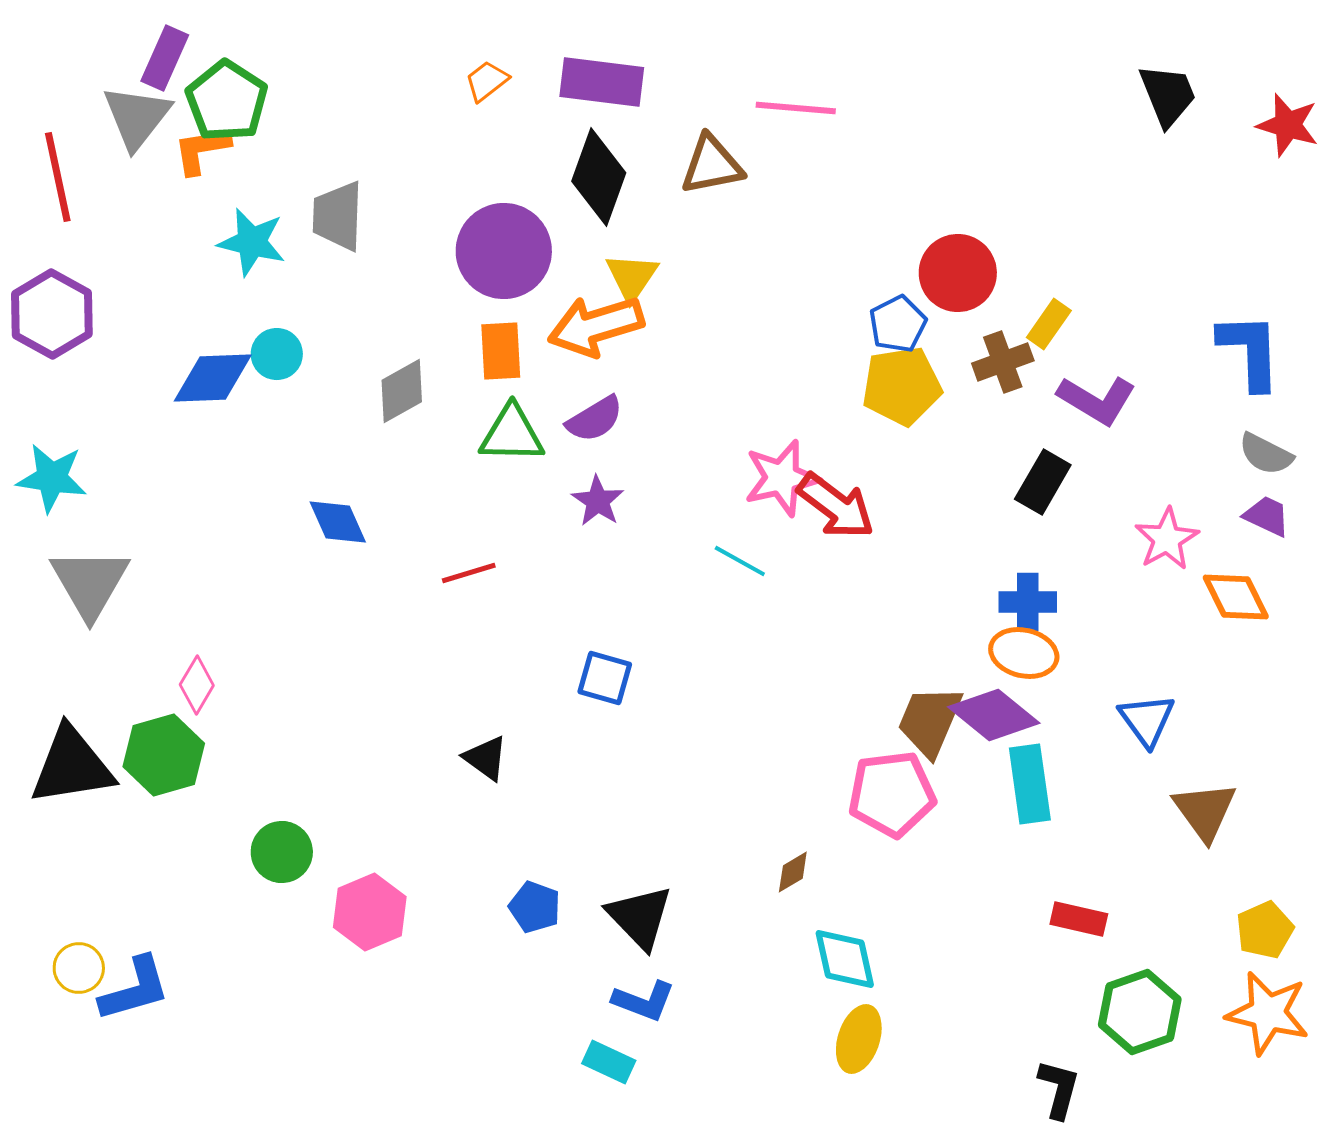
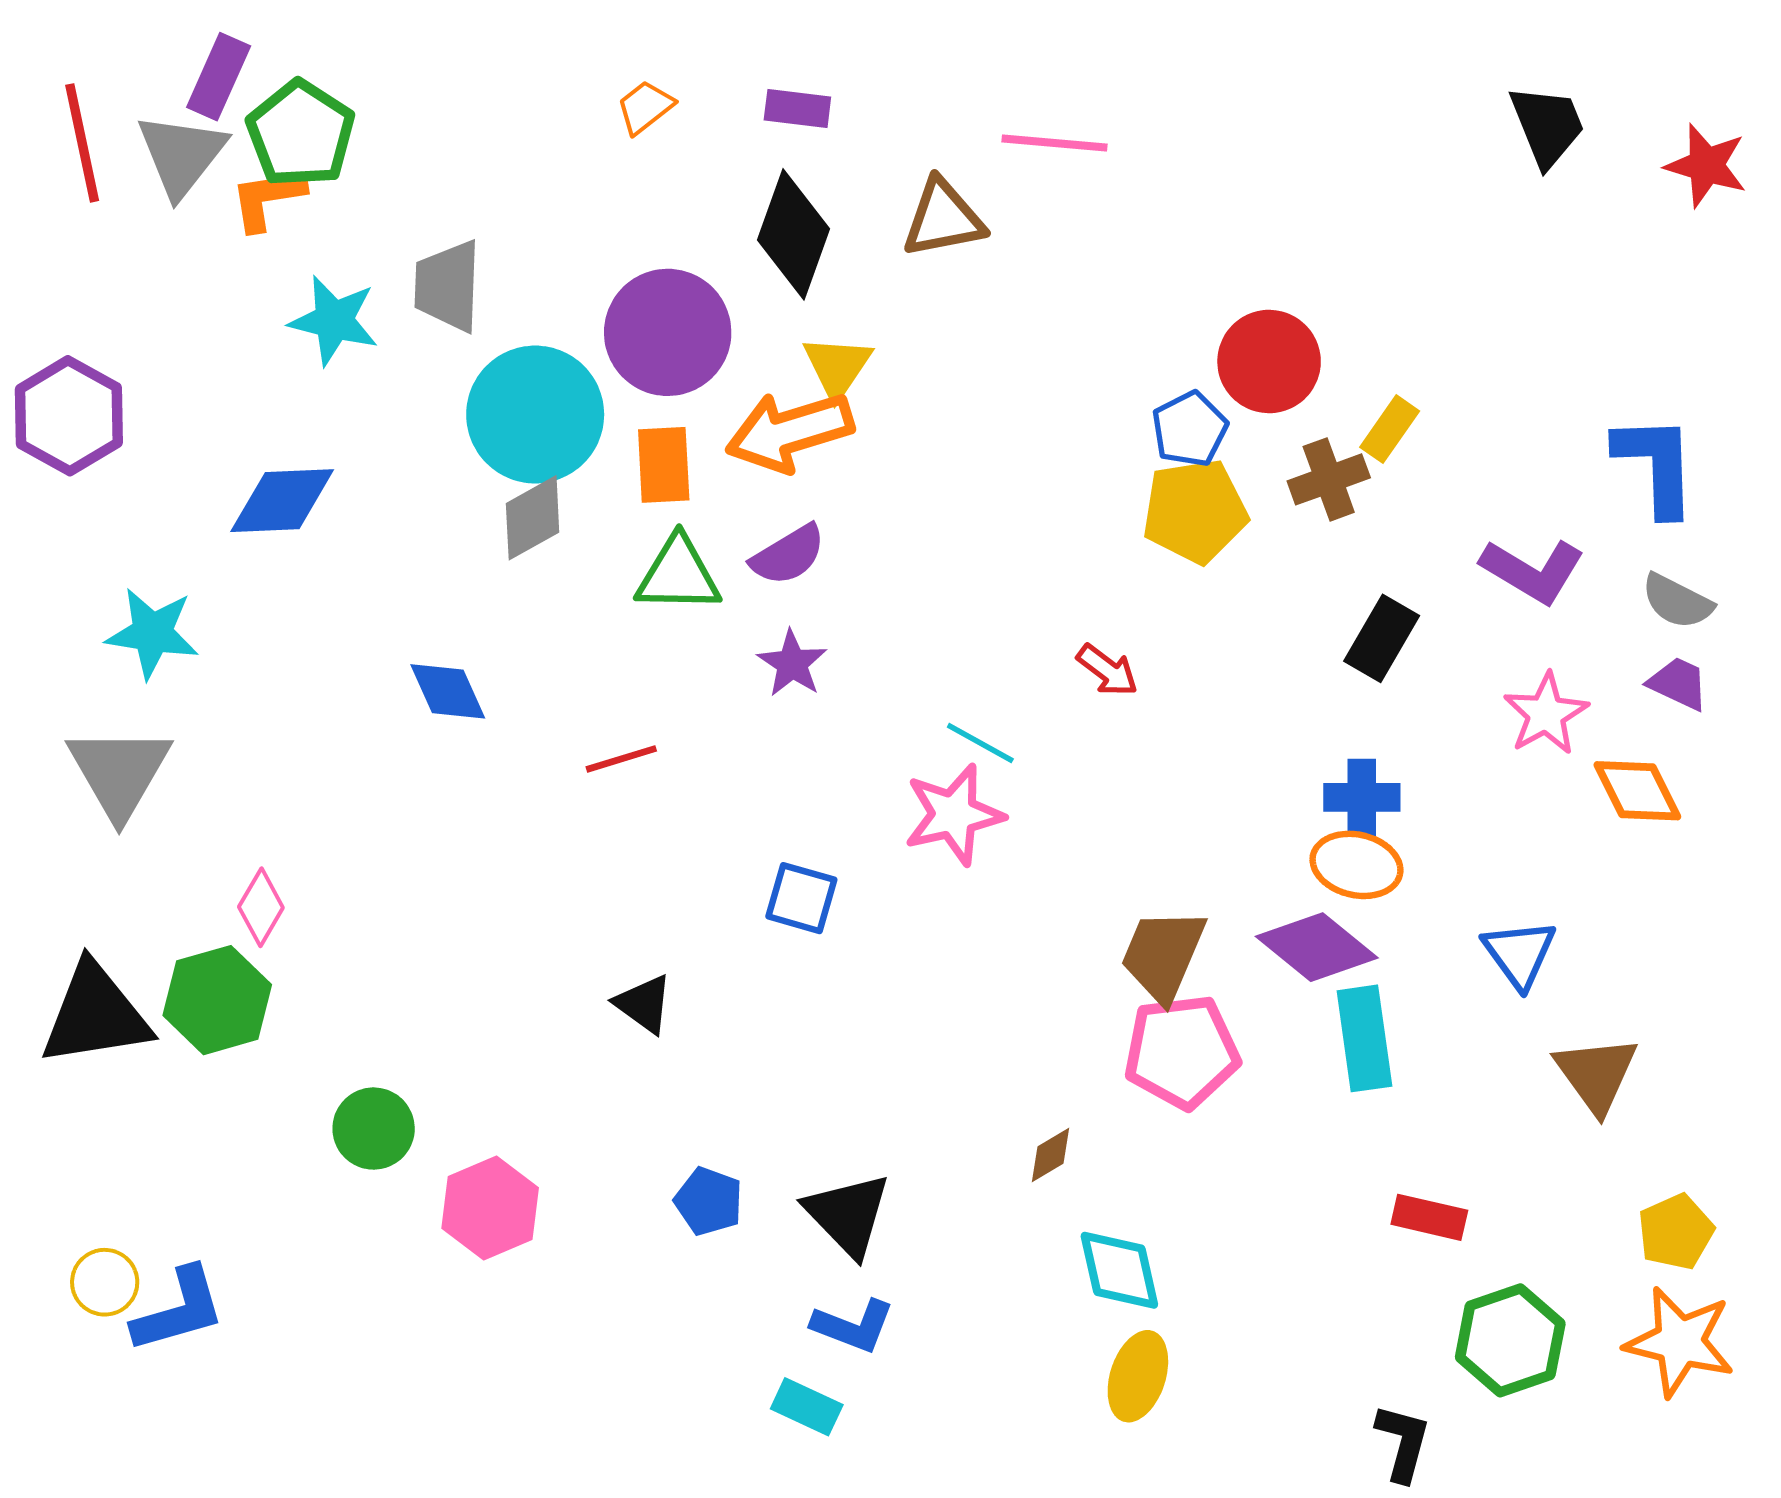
purple rectangle: (602, 82) -> (797, 109), size x0.6
red line: (58, 177) -> (82, 143), moved
cyan circle: (277, 354) -> (535, 415), moved, size x2.0
purple L-shape: (1097, 400) -> (1533, 571), moved
cyan star: (52, 478) -> (152, 633), moved
pink star: (782, 478) -> (954, 815), moved
red arrow: (836, 506) -> (1107, 670), size x0.6
brown trapezoid: (930, 721) -> (1163, 955), moved

